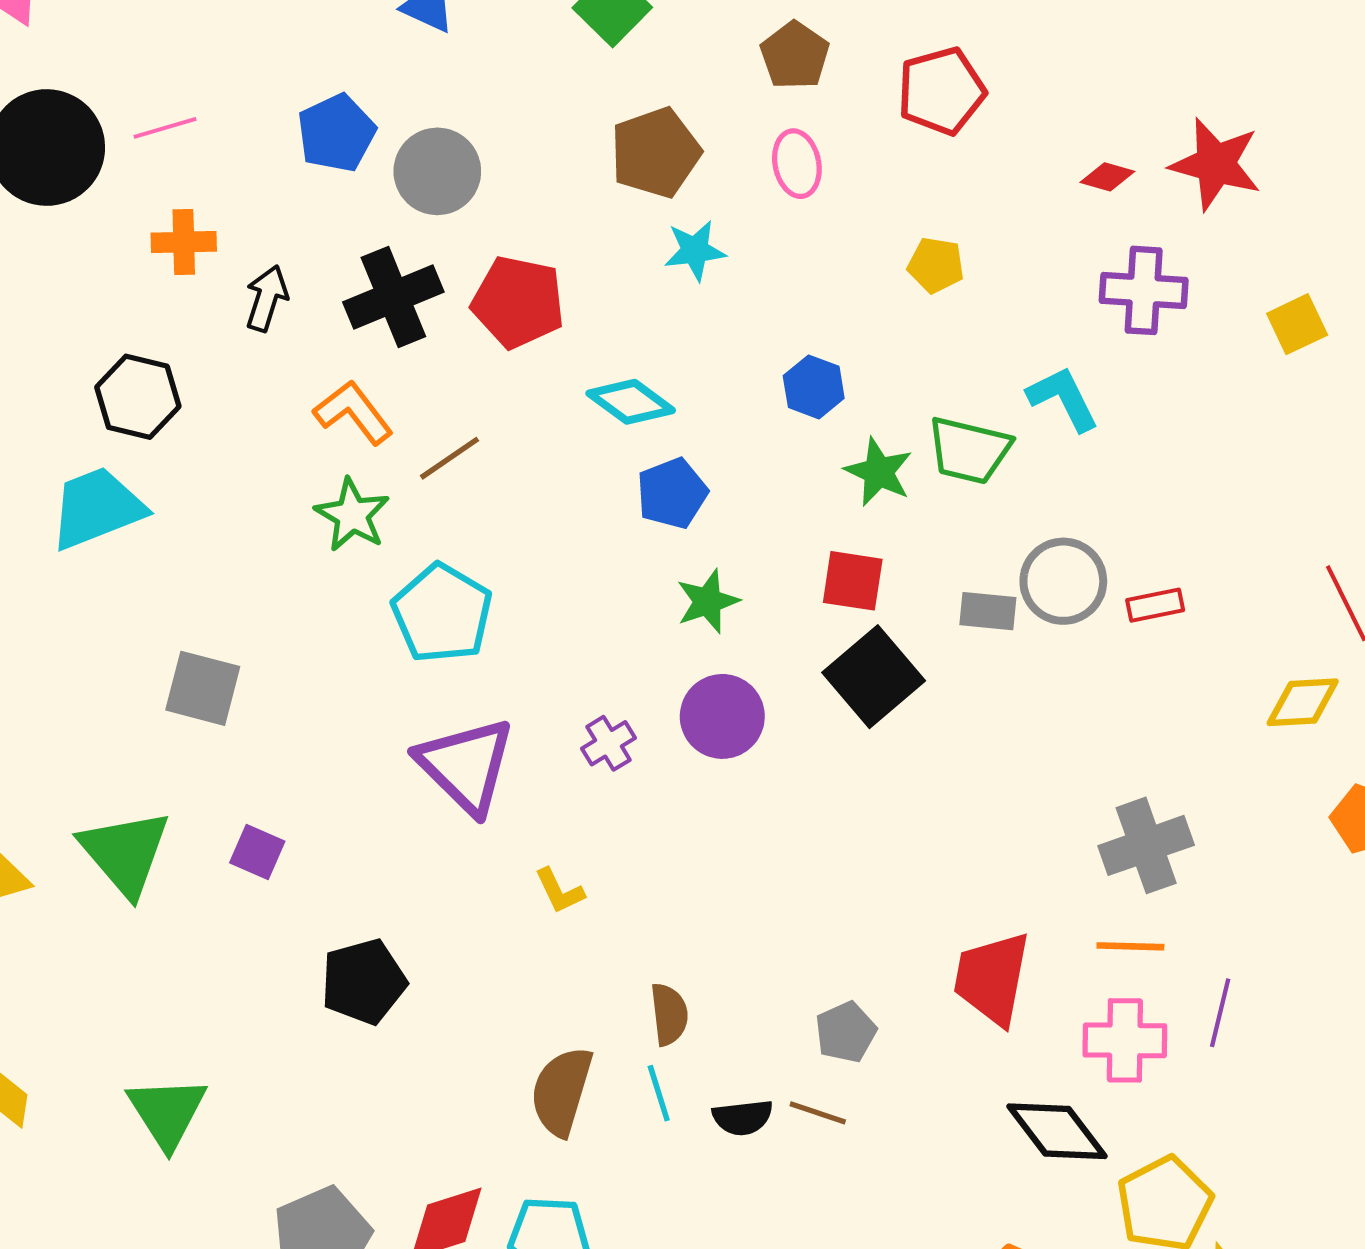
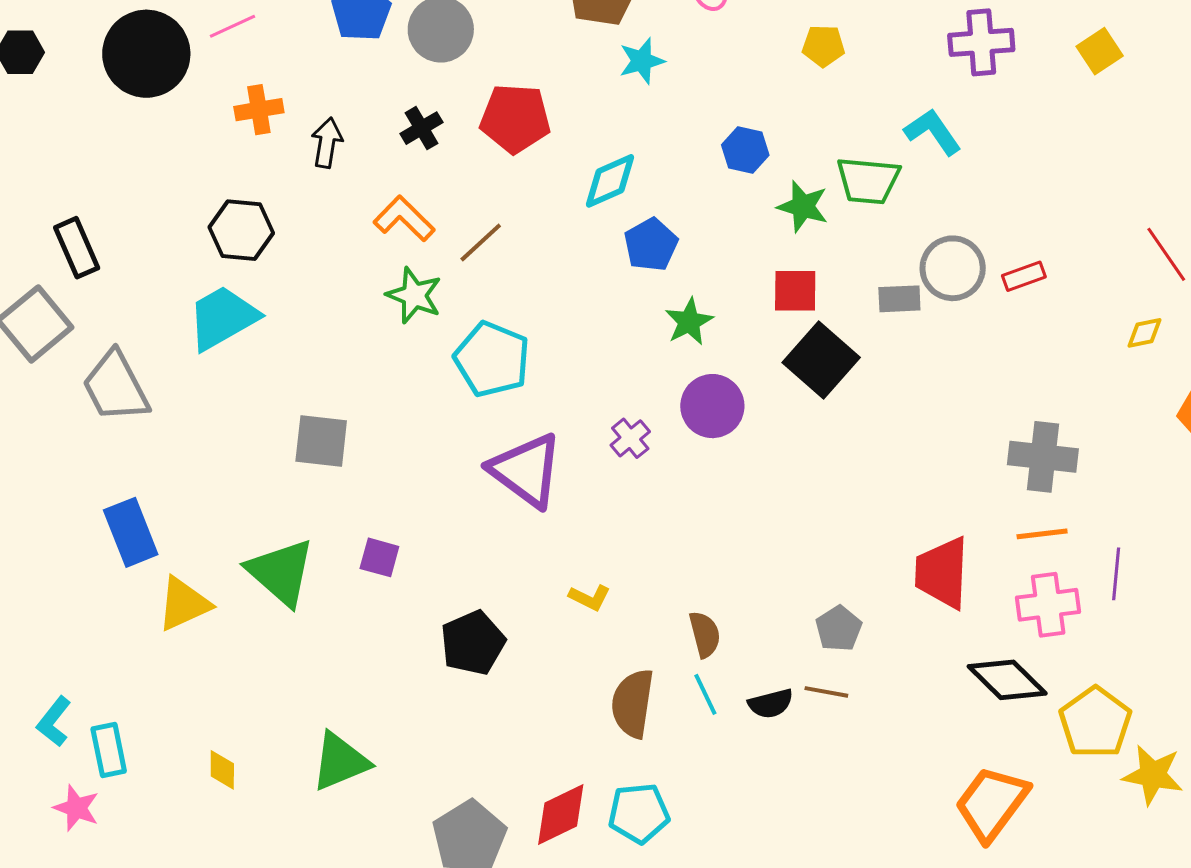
black cross: (393, 297) -> (421, 128), size x0.6
cyan diamond: (631, 402) -> (610, 181), turned -52
yellow diamond: (1303, 702) -> (1145, 333), size x0.7
gray cross: (1146, 845) -> (1043, 457), turned 34
yellow L-shape: (559, 891) -> (590, 598), moved, turned -30
green triangle: (167, 1112) -> (340, 762), turned 48

